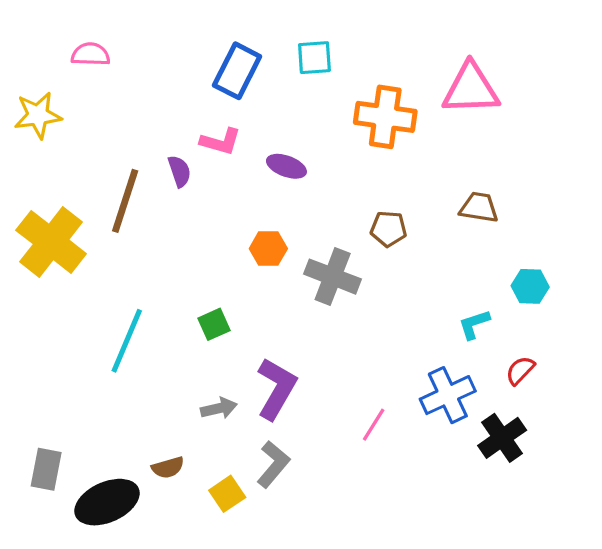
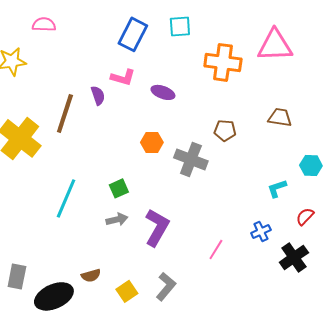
blue cross: (448, 395) -> (261, 231), size x0.6
gray arrow: (219, 408) -> (117, 219), moved
gray L-shape: (273, 464) -> (166, 286), moved

